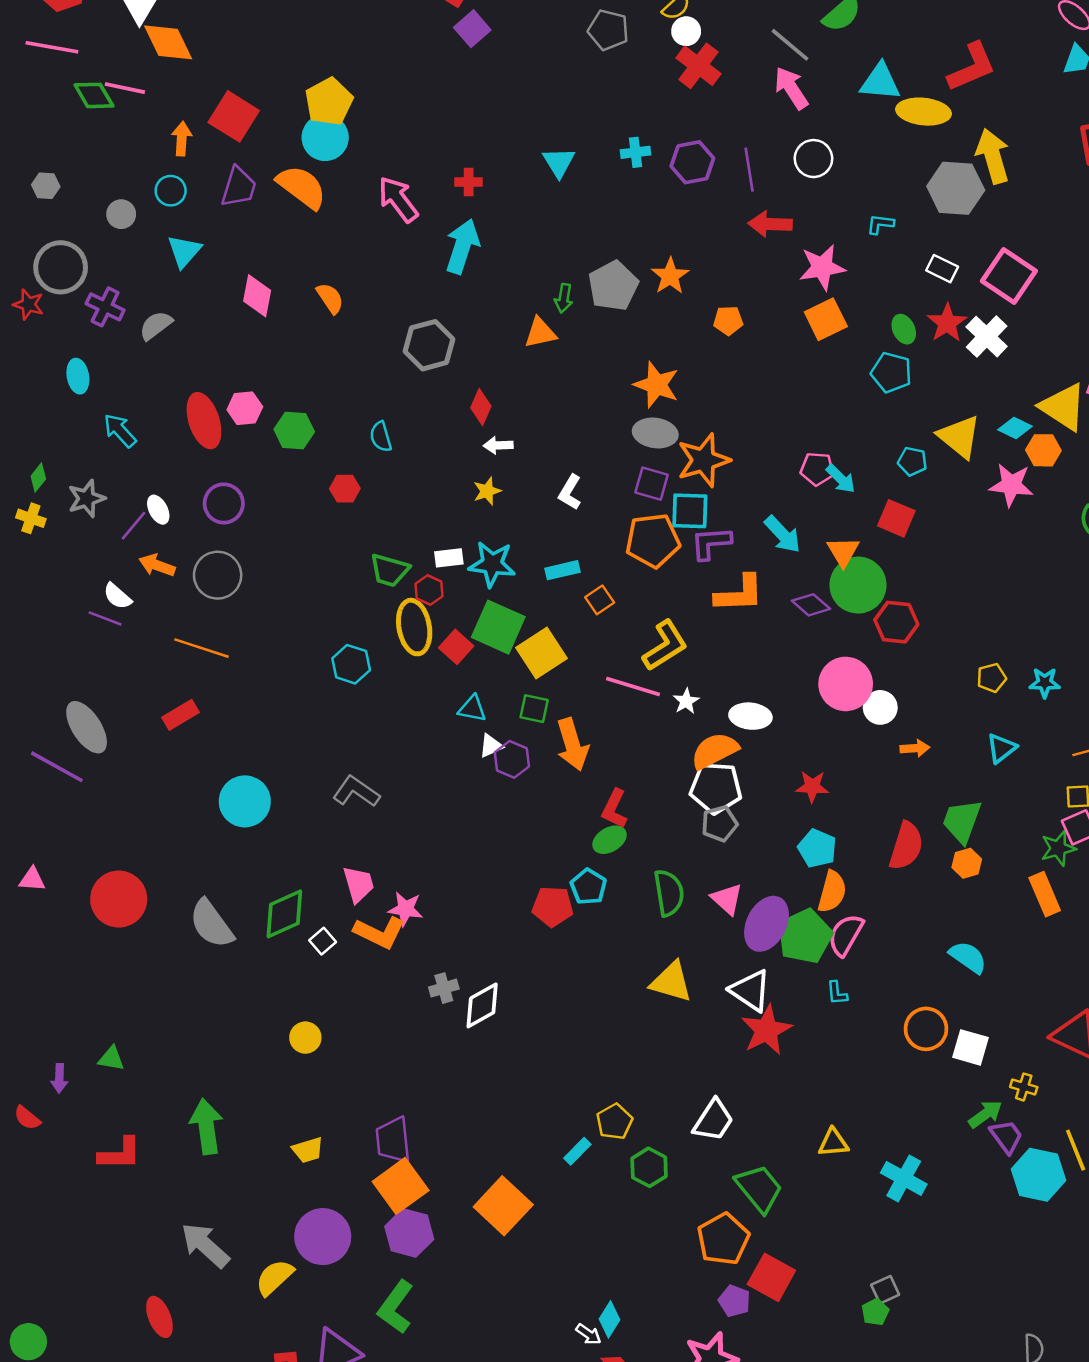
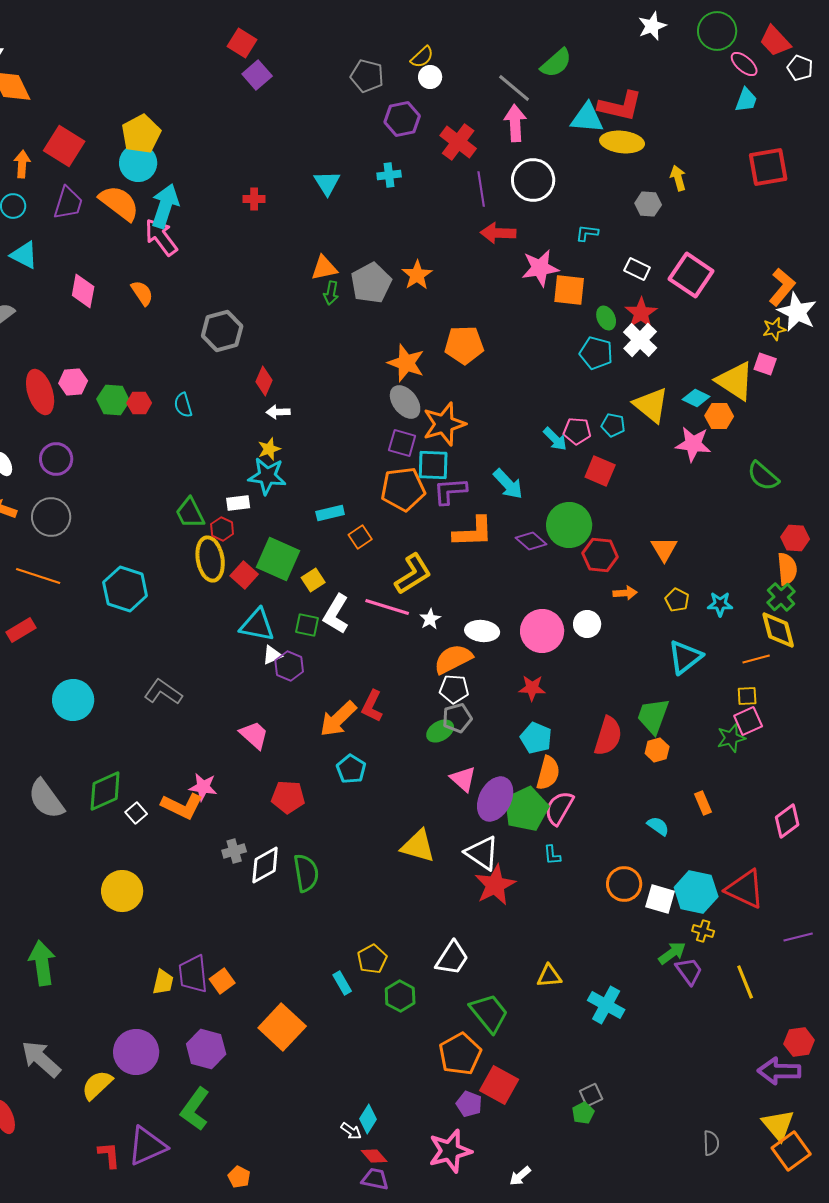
red cross: (699, 66) -> (458, 142), moved
red L-shape: (972, 67) -> (620, 106), moved, turned 36
pink arrow: (791, 88) -> (515, 123), turned 30
yellow arrow: (993, 156) -> (678, 178), size x0.6
white circle: (813, 159) -> (533, 180), size x1.4
purple hexagon: (692, 162) -> (402, 119), moved
gray hexagon: (956, 188) -> (648, 204), size x0.6
pink arrow: (398, 199) -> (161, 237), moved
cyan arrow: (462, 246) -> (165, 206), moved
cyan triangle: (184, 251) -> (24, 255), turned -44
orange square: (826, 319) -> (569, 290), moved, turned 32
orange pentagon: (728, 320) -> (464, 345), moved, size x1.6
orange triangle: (540, 333) -> (324, 268), moved
white cross: (987, 337) -> (640, 340), moved
gray ellipse: (655, 433) -> (405, 402), turned 44
pink pentagon: (817, 469) -> (577, 431), moved
red hexagon: (345, 489) -> (139, 403), moved
white L-shape: (570, 492) -> (336, 614), moved, size x1.4
orange triangle: (843, 552) -> (664, 549), moved
cyan star: (492, 564) -> (267, 476), moved
green trapezoid: (389, 570) -> (190, 513), turned 48
yellow square: (541, 653) -> (313, 580), size x0.6
cyan hexagon: (351, 664) -> (125, 589), moved, size x1.4
yellow pentagon: (992, 678) -> (677, 600), turned -30
pink circle: (846, 684) -> (542, 631), moved
cyan triangle: (472, 709) -> (257, 625), size x1.5
orange arrow: (572, 745) -> (338, 719), moved, turned 63
orange arrow: (915, 748) -> (625, 593), moved
cyan triangle: (1001, 748) -> (685, 657), size x1.4
white pentagon: (716, 788) -> (454, 689), size x0.7
green ellipse: (609, 840) -> (440, 731), moved
pink trapezoid: (359, 884) -> (254, 735), moved, turned -32
green semicircle: (669, 893) -> (306, 873), moved
orange rectangle: (1045, 894) -> (703, 803), moved, size x0.7
red pentagon: (553, 906) -> (288, 797), moved
cyan semicircle: (968, 957) -> (658, 826), size x0.7
yellow circle: (305, 1038) -> (122, 891), size x1.6
yellow trapezoid: (308, 1150) -> (163, 982), moved, turned -60
cyan rectangle: (577, 1151) -> (342, 983), turned -75
cyan hexagon: (1038, 1175) -> (696, 892), moved
orange square: (401, 1186) -> (222, 981), moved, size x0.6

